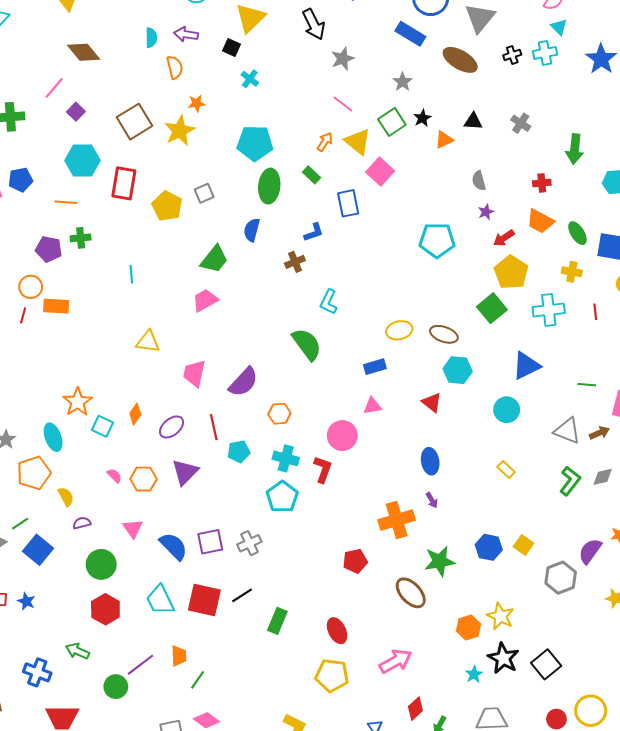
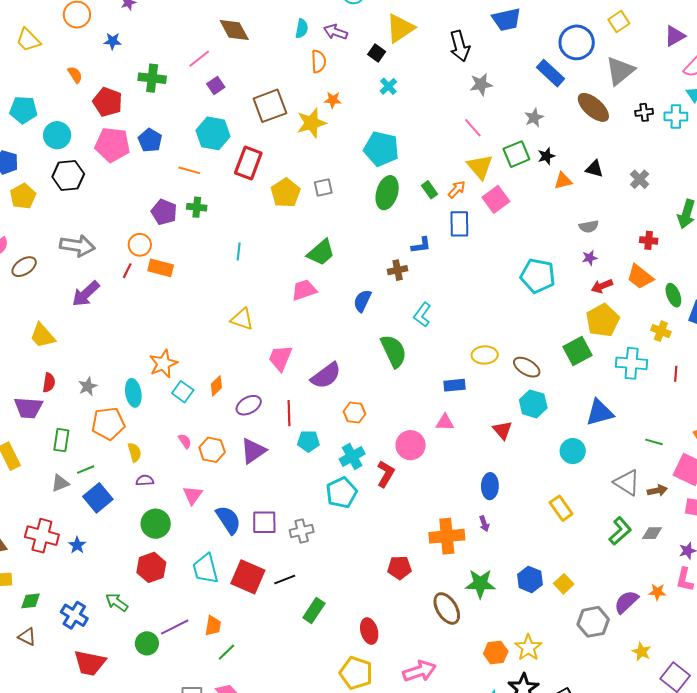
orange arrow: (325, 142) -> (457, 189), moved
blue pentagon: (21, 180) -> (150, 140), turned 30
gray semicircle: (479, 181) -> (589, 227), turned -96
blue semicircle: (252, 230) -> (362, 301), moved
cyan cross: (286, 458) -> (352, 457), turned 35
yellow rectangle: (506, 469) -> (561, 508), size x1.4

